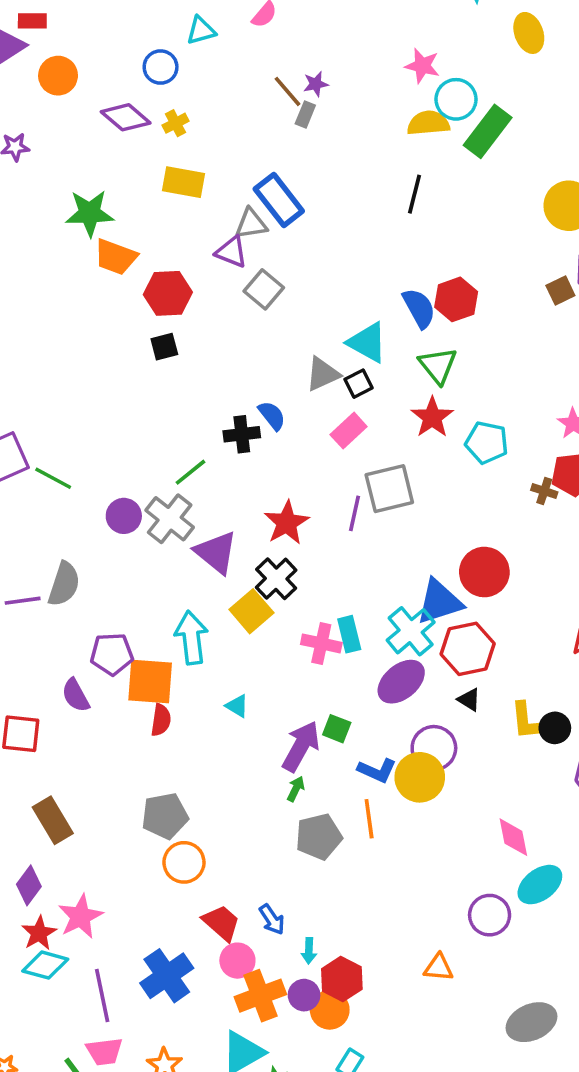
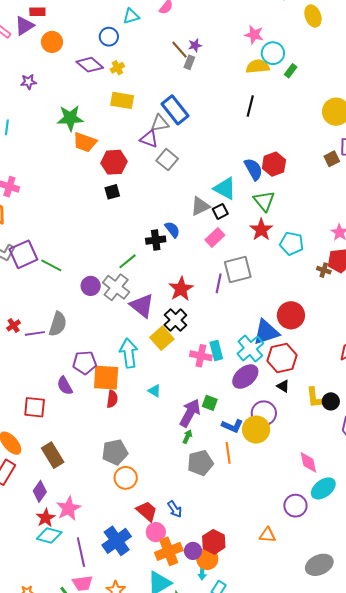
green rectangle: (488, 131) -> (291, 71), size x0.5
cyan arrow: (309, 951) -> (202, 573), moved

